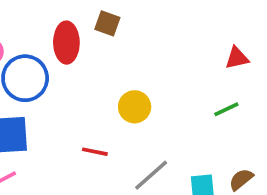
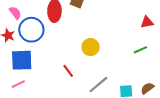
red line: (95, 152) -> (68, 71), turned 40

